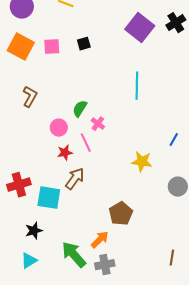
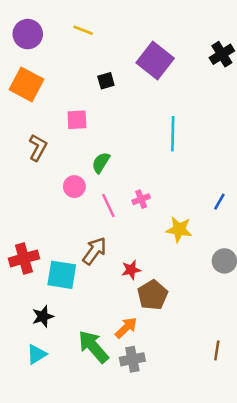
purple square: (140, 28) -> (155, 61), moved
pink square: (52, 47) -> (77, 120), moved
pink cross: (98, 124) -> (141, 199), moved, turned 32
red star: (65, 153) -> (131, 270), moved

